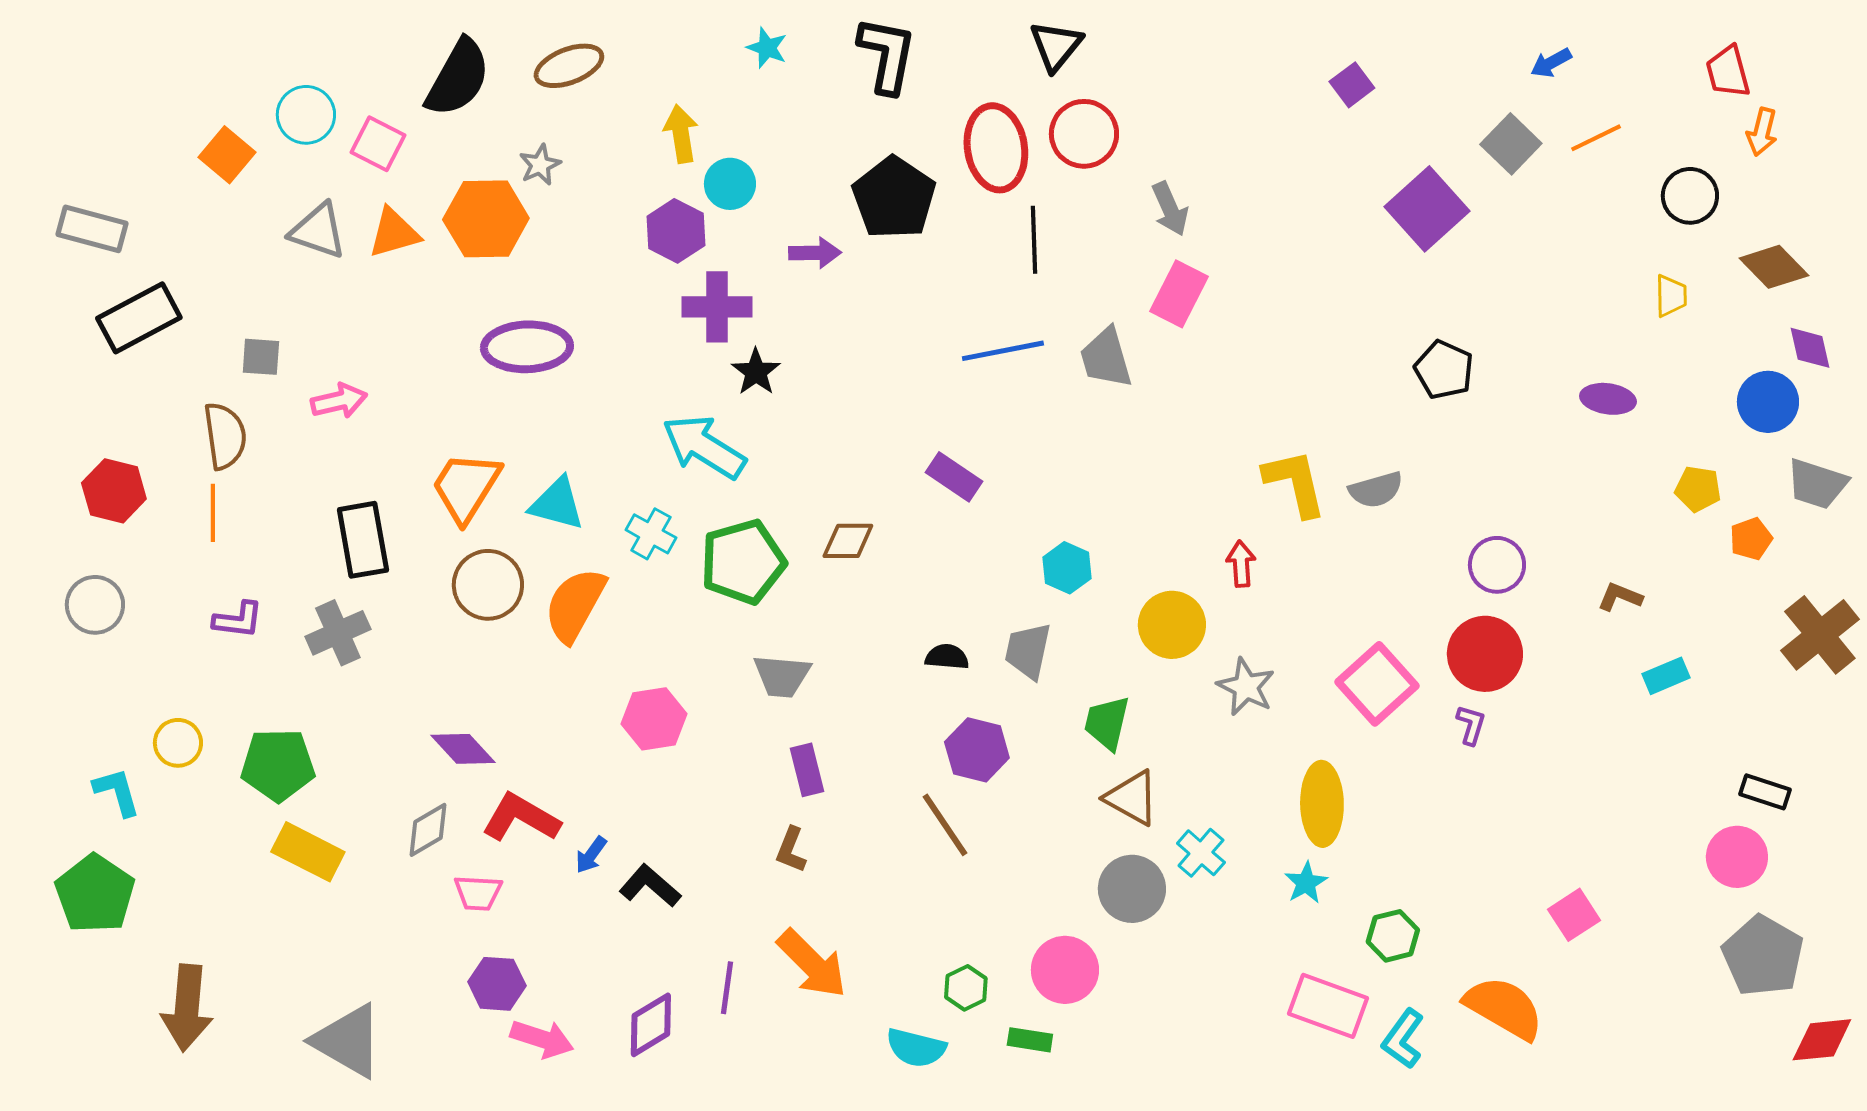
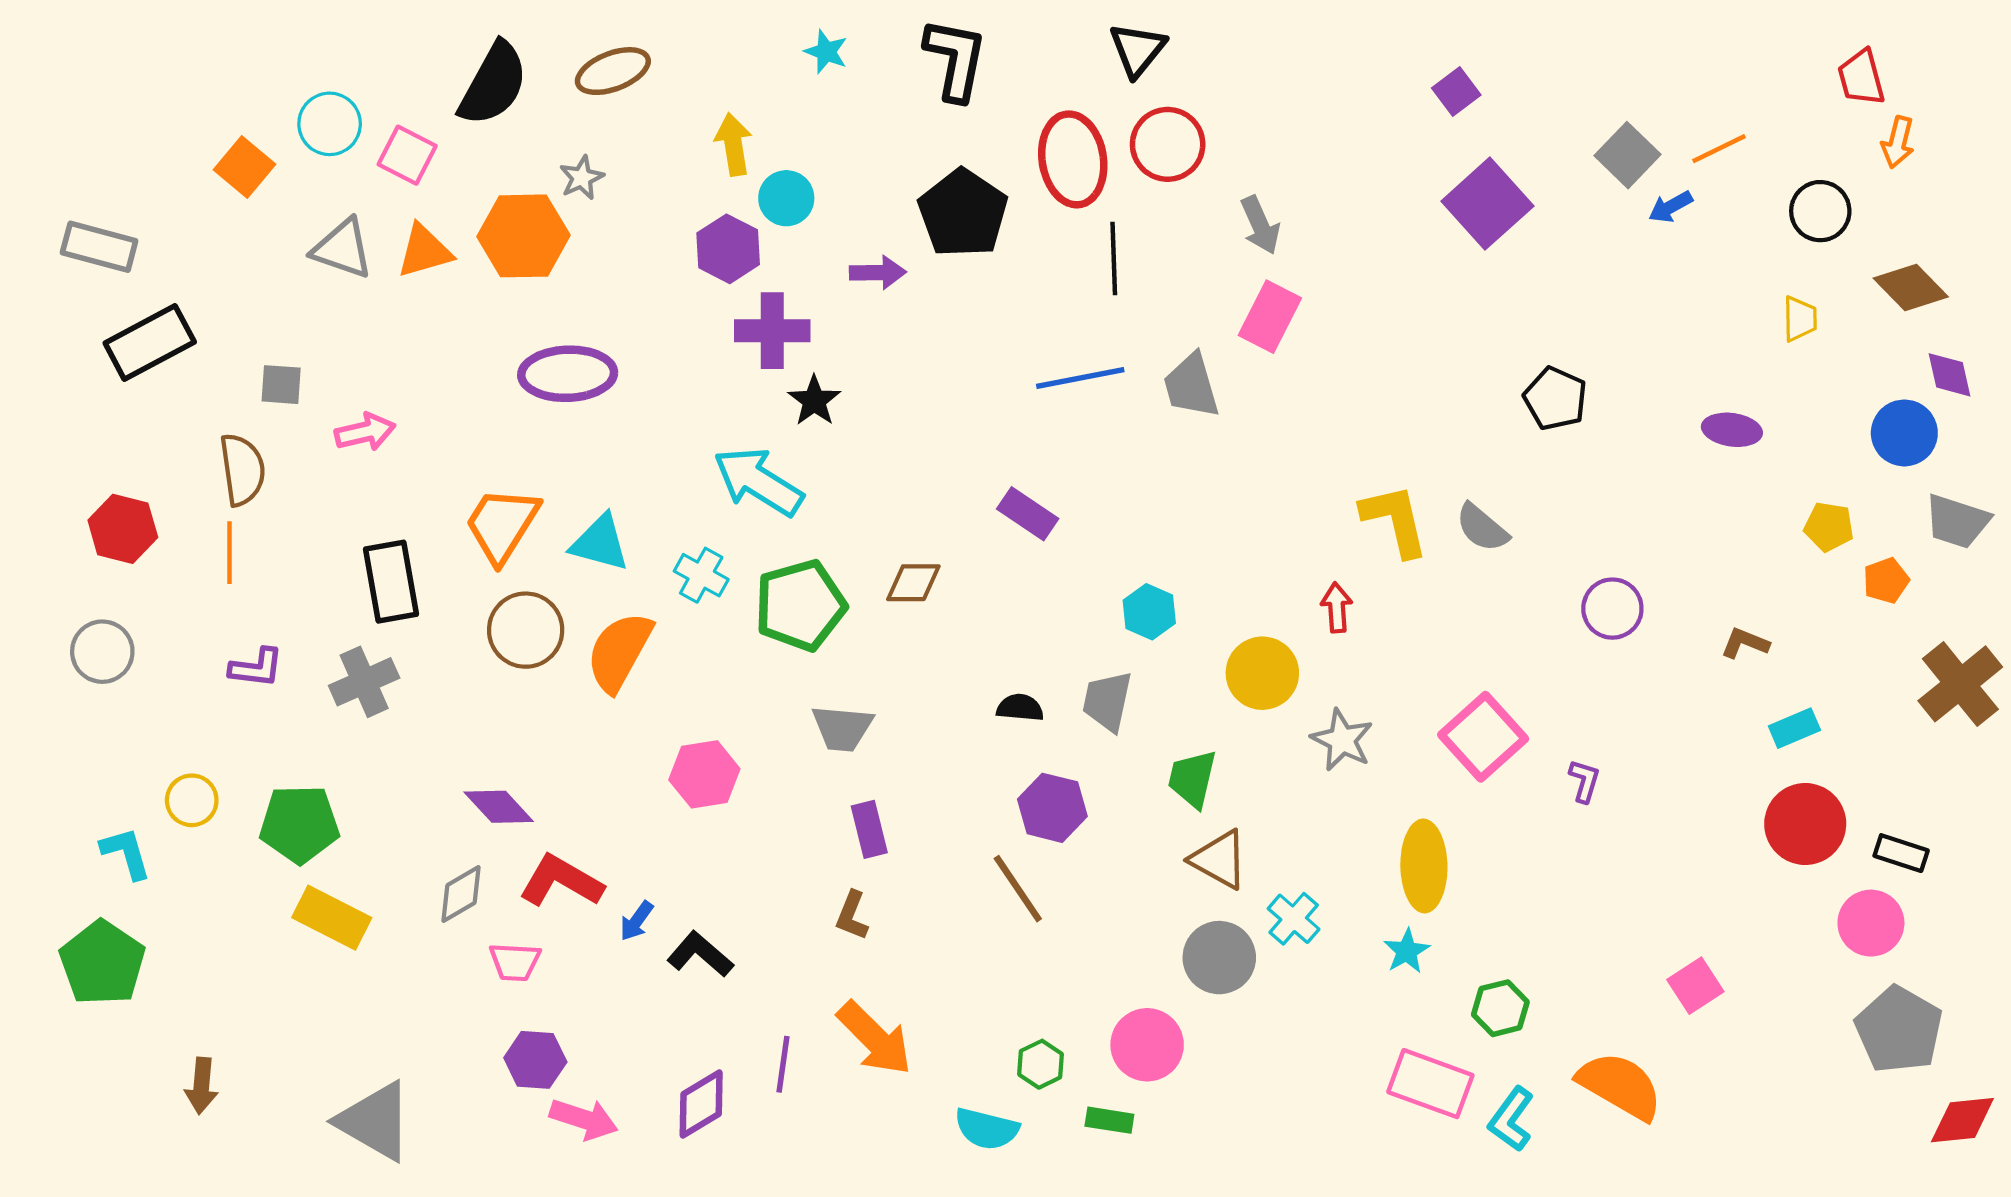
blue arrow: (1551, 63) -> (1671, 207), moved
purple square: (1427, 209) -> (1487, 204), moved
gray semicircle: (1376, 490) -> (1482, 528), turned 56
red circle: (1485, 654) -> (1805, 824), moved
brown arrow: (187, 1008) -> (201, 1086), size x0.6

